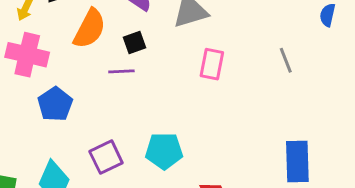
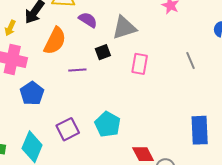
black square: (134, 43) -> (103, 52), moved
cyan pentagon: (164, 151) -> (108, 124), turned 30

